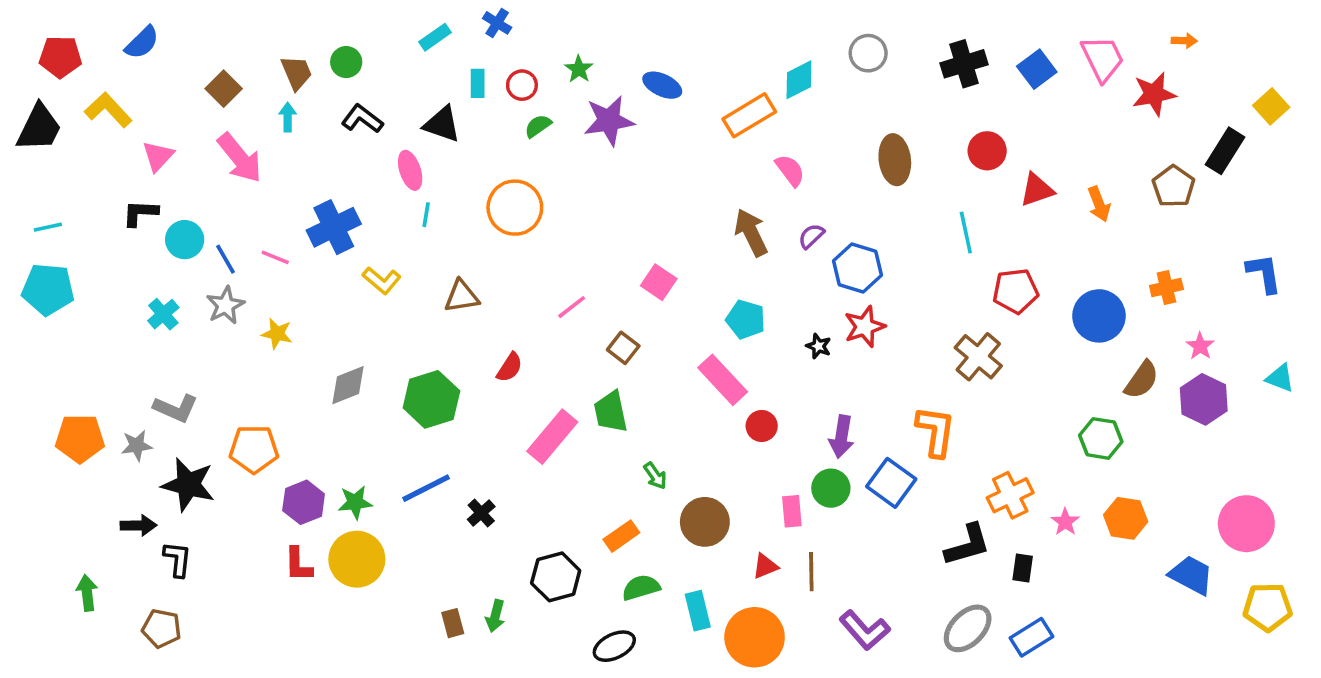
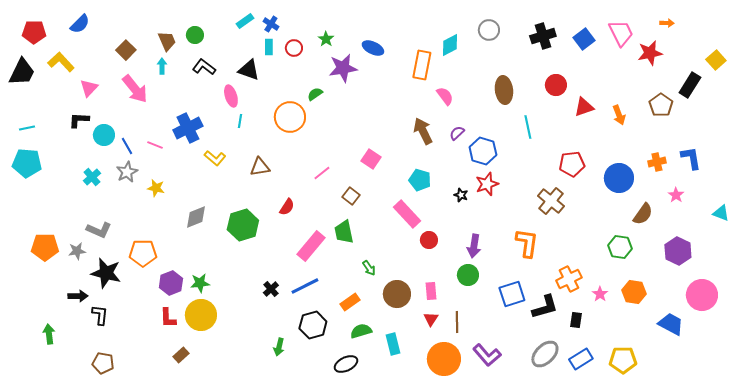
blue cross: (497, 23) -> (271, 24), moved
orange rectangle: (749, 115) -> (422, 65), turned -48
green semicircle: (538, 126) -> (315, 94), moved
cyan line: (966, 232) -> (528, 127), moved
blue L-shape: (1264, 273) -> (691, 158), moved
purple hexagon: (1204, 399) -> (678, 251), moved
blue square: (891, 483) -> (512, 294), moved, turned 36
blue line: (426, 488) -> (305, 286), moved
pink rectangle: (792, 511) -> (431, 291), moved
red triangle: (765, 566) -> (431, 319), turned -35
yellow pentagon: (1268, 607) -> (623, 360), moved
brown rectangle: (453, 623) -> (181, 355), moved, turned 63
brown pentagon: (162, 628) -> (103, 363), moved
orange circle: (755, 637) -> (444, 359), moved

